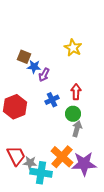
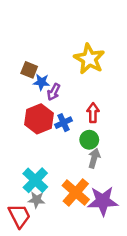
yellow star: (73, 48) -> (89, 59), size x1.4
red hexagon: (15, 107) -> (39, 119), moved
red trapezoid: (16, 156) -> (19, 216), moved
cyan cross: (41, 173) -> (35, 180), moved, turned 35

